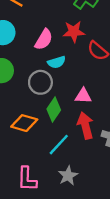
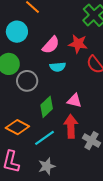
gray circle: (40, 82) -> (27, 81), moved
orange diamond: (24, 123) -> (17, 127), moved

